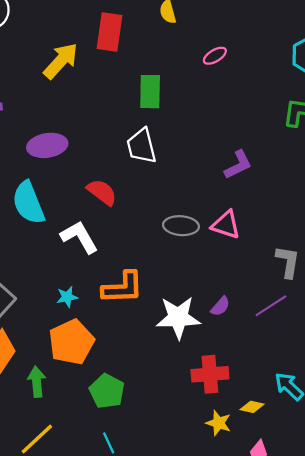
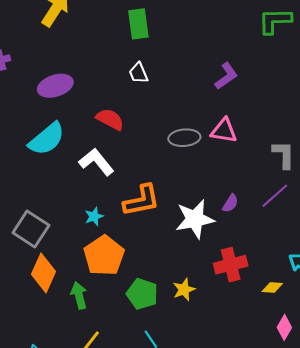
white trapezoid: (141, 146) -> (138, 73), size x0.7
cyan semicircle: (28, 203) -> (47, 139), turned -99
yellow star: (219, 423) -> (184, 290), moved, turned -30

